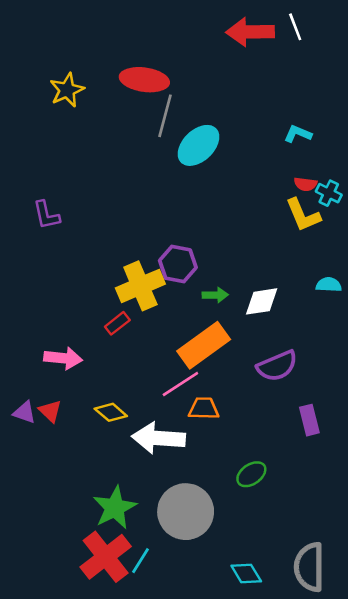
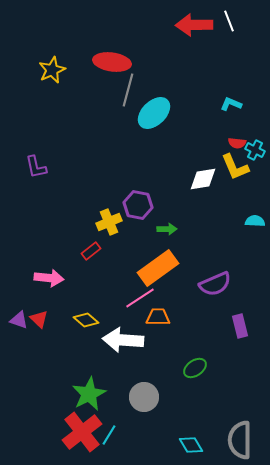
yellow cross: (140, 286) -> (109, 222), size x0.7
white diamond: (262, 301) -> (203, 179), moved
gray circle: (186, 512) -> (144, 397), size x0.7

